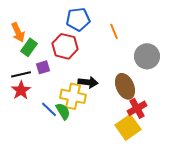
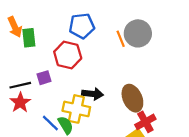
orange arrow: (18, 32) -> (15, 27), moved
green rectangle: (29, 47) -> (29, 38), moved, turned -42
gray circle: (147, 56) -> (138, 33), moved

